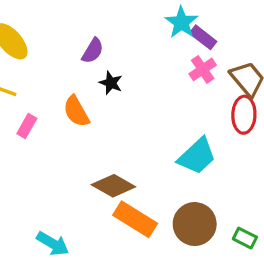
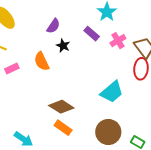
purple rectangle: (203, 37) -> (92, 34), moved
pink rectangle: (27, 126) -> (12, 68), turned 32
orange rectangle: (135, 219) -> (63, 128), moved, size x0.7

